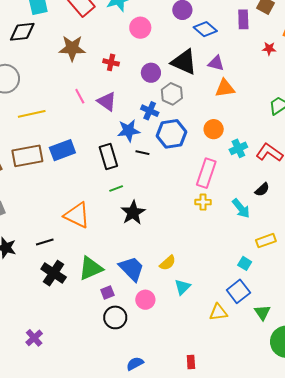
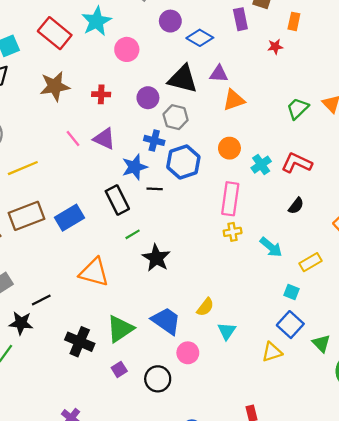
blue rectangle: (62, 150) -> (70, 218), moved
cyan arrow: (241, 208) -> (271, 247), moved
black line: (45, 242) -> (41, 300), moved
purple square: (107, 292) -> (119, 369), moved

